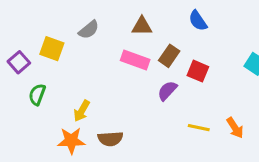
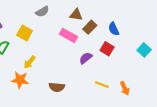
blue semicircle: (198, 21) -> (114, 29), moved
yellow square: (52, 49) -> (25, 33), moved
brown rectangle: (169, 56) -> (90, 27), moved
brown semicircle: (110, 139) -> (57, 87), moved

